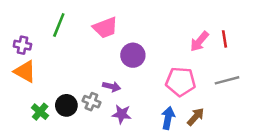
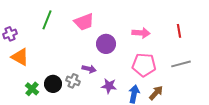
pink arrow: (199, 41) -> (141, 33), moved, turned -126
purple cross: (22, 45) -> (10, 34), moved, turned -32
purple star: (122, 114) -> (109, 86), moved

